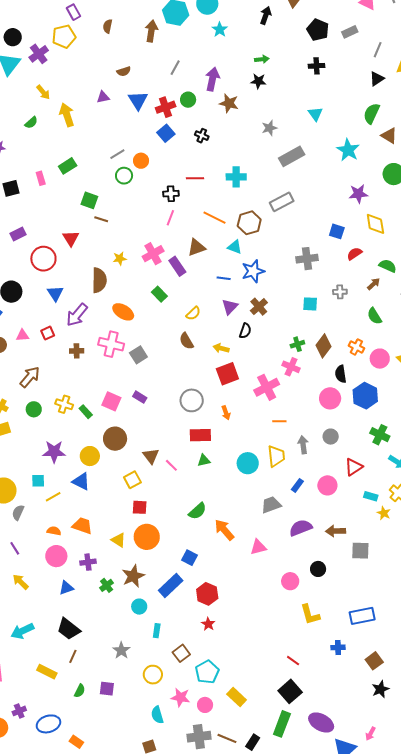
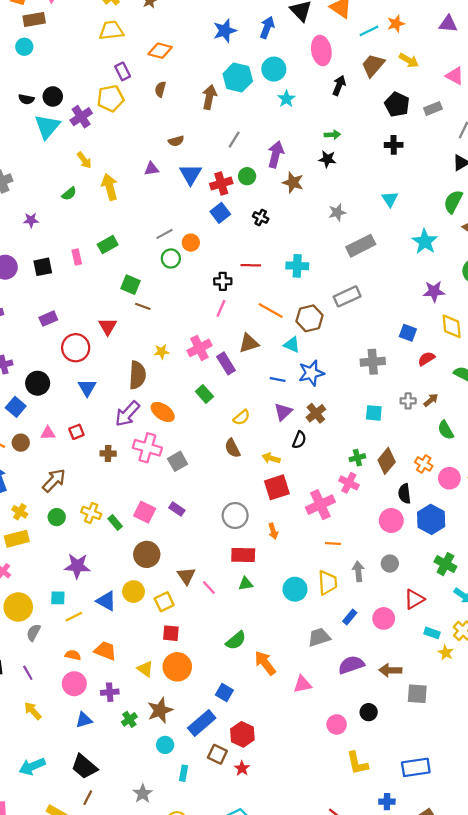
brown arrow: (374, 284) -> (431, 400), moved
purple arrow: (77, 315) -> (127, 414), moved
yellow circle: (90, 456) -> (133, 592), moved
brown square: (181, 653) -> (217, 754), moved, turned -30

